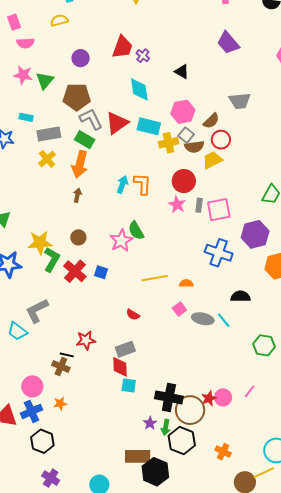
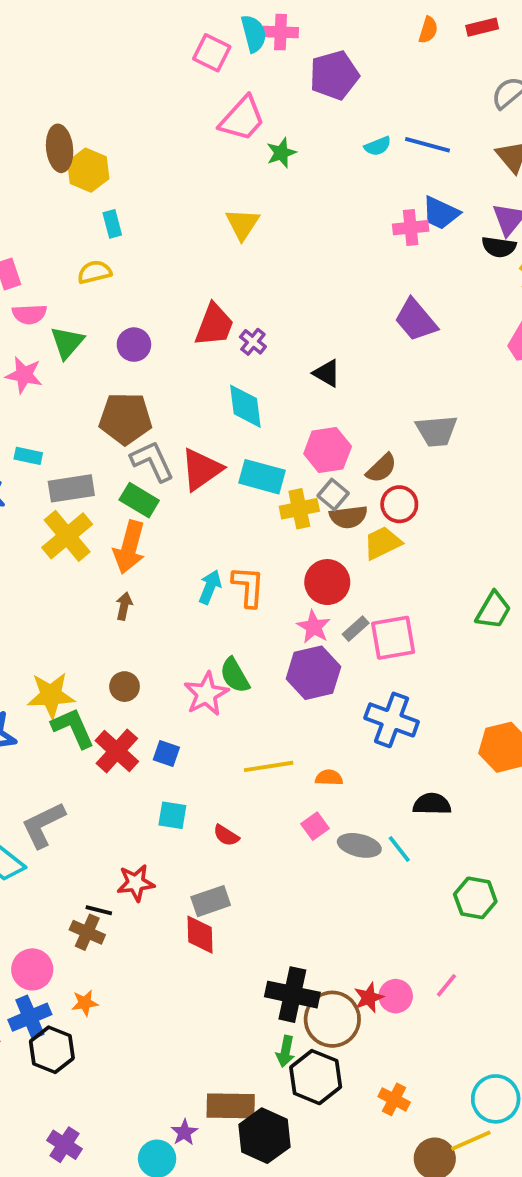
green triangle: (45, 81) -> (67, 342), moved
yellow cross: (47, 159) -> (67, 536), size x1.5
gray rectangle: (199, 205) -> (356, 629), turned 40
purple hexagon: (255, 234) -> (313, 673), moved
green L-shape: (52, 260) -> (73, 728), turned -55
cyan square: (129, 386) -> (172, 815), moved
purple star: (150, 423) -> (184, 1132), moved
black hexagon: (42, 441) -> (52, 1050), moved

